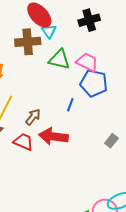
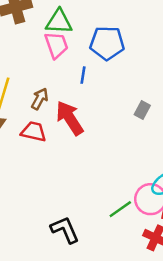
pink trapezoid: (87, 62) -> (56, 45), moved, turned 55
red arrow: (54, 136) -> (70, 118), turned 60

